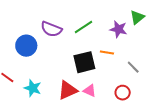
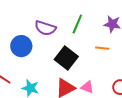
green line: (83, 27) -> (77, 24), turned -30
black square: (84, 62) -> (66, 58), moved, turned -35

